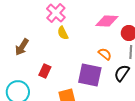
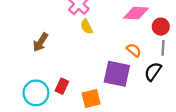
red rectangle: (45, 71) -> (62, 86), moved

